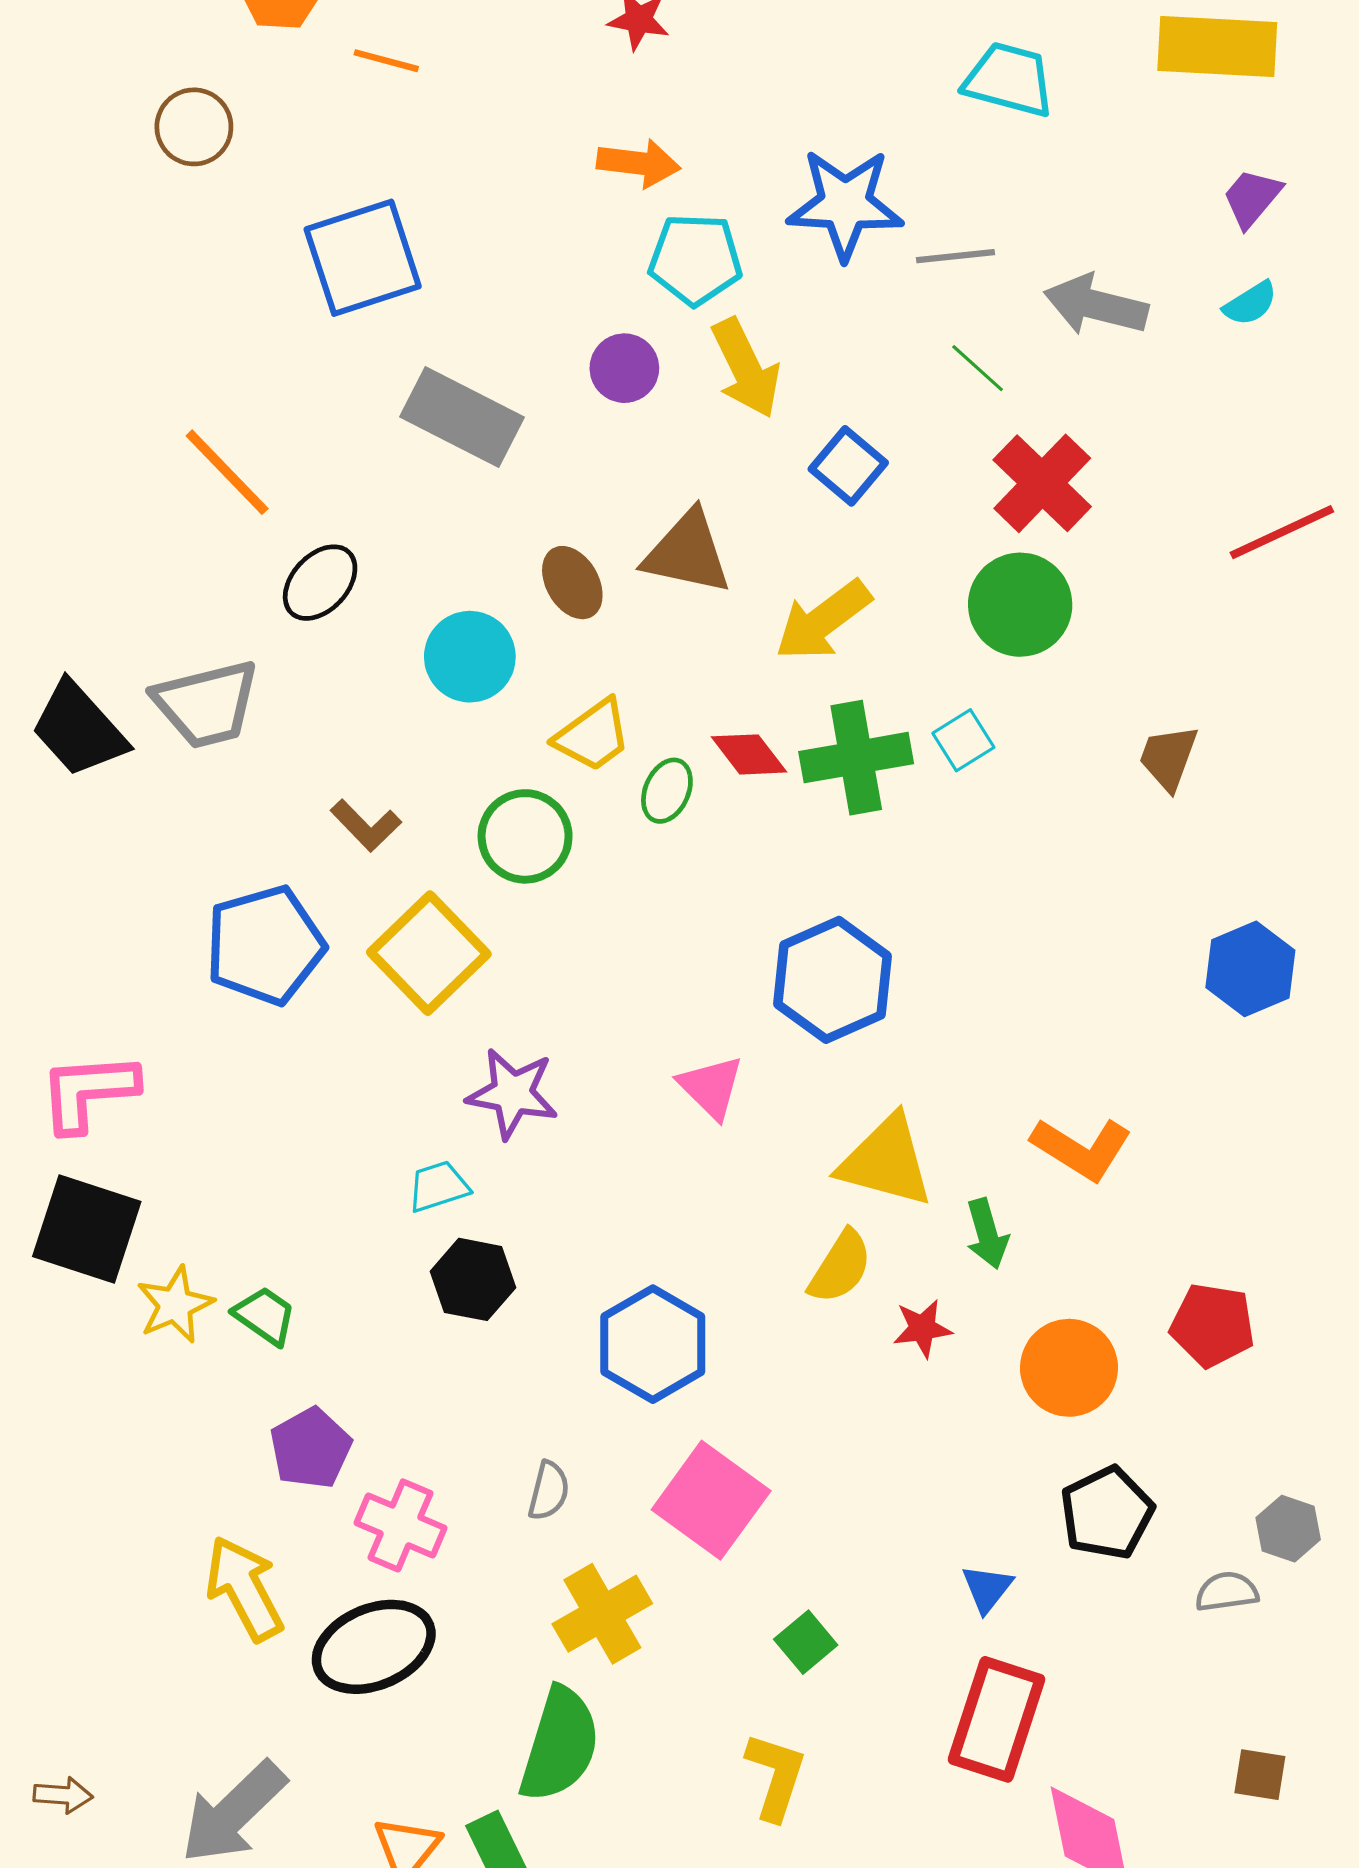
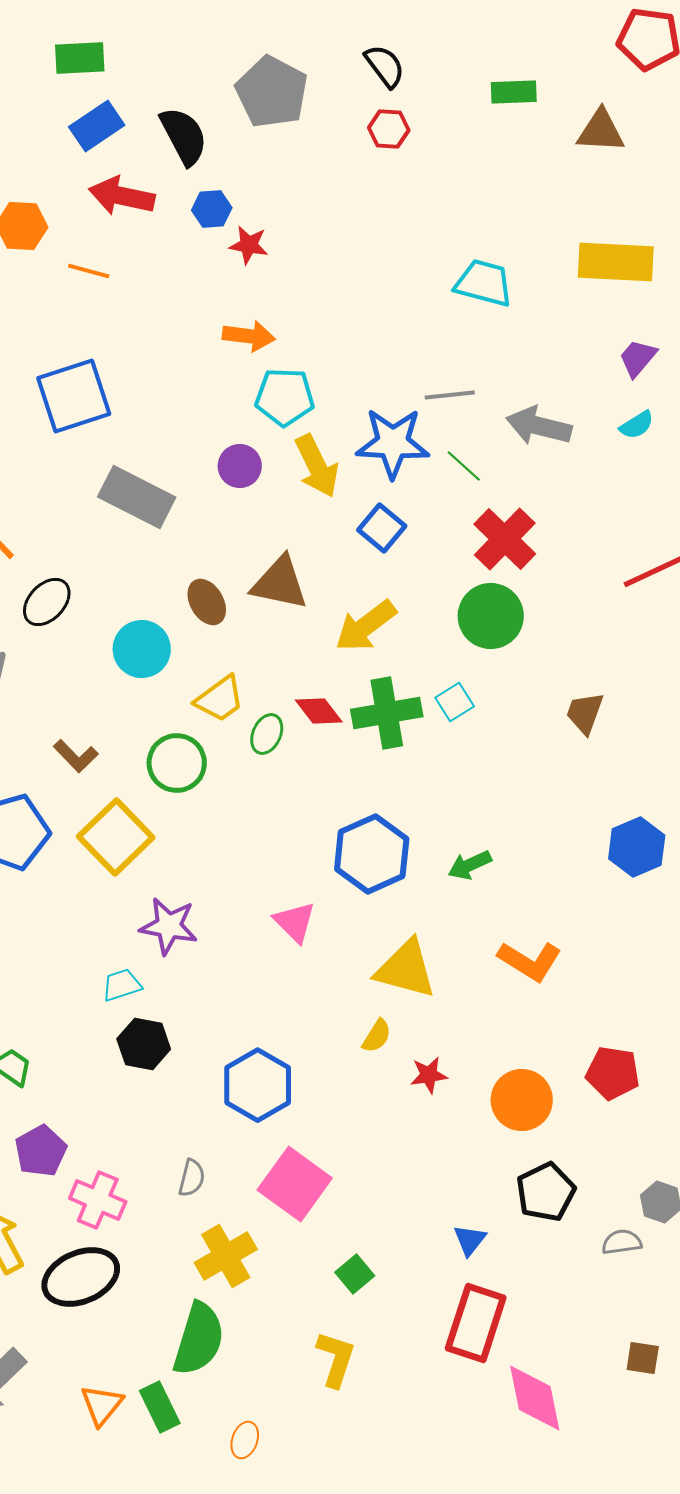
blue star: (845, 204) -> (393, 443), moved
green arrow: (987, 1234) -> (470, 865), moved, turned 81
yellow semicircle: (840, 1267) -> (377, 1036), size x0.7

